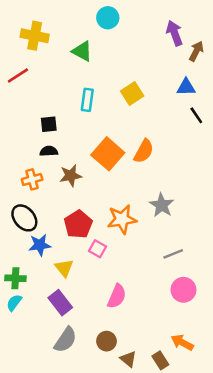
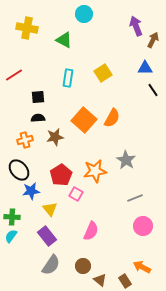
red line: (18, 76) -> (14, 75), moved

